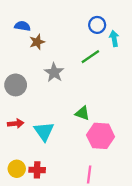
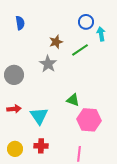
blue semicircle: (22, 26) -> (20, 23), turned 72
brown star: (37, 42) -> (56, 42), moved
red cross: (37, 170) -> (41, 146), moved

